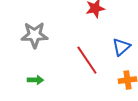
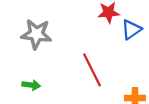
blue triangle: (121, 47) -> (131, 30), moved

